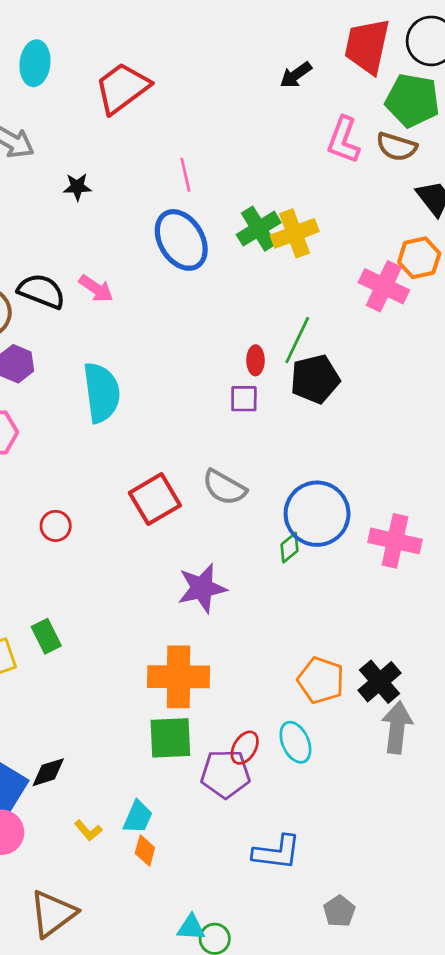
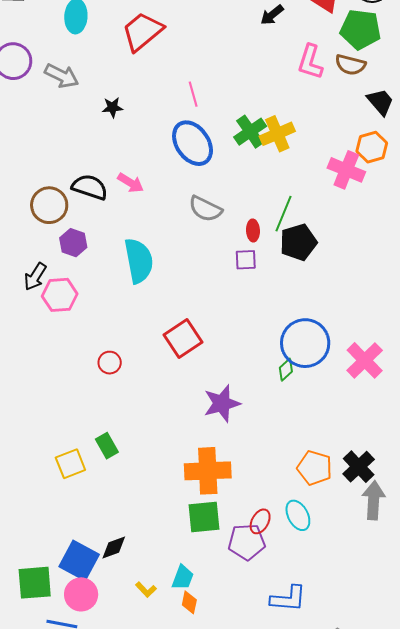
gray semicircle: (224, 487) -> (205, 209), moved
pink cross: (395, 541) -> (365, 360), turned 36

